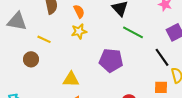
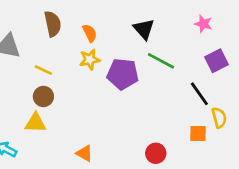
brown circle: (31, 59) -> (43, 96), moved
purple pentagon: (111, 60) -> (123, 74), moved
yellow triangle: (71, 79) -> (35, 123), moved

